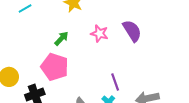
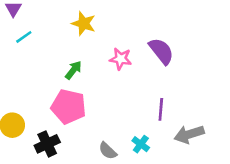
purple line: (115, 82) -> (161, 109), moved, turned 30

